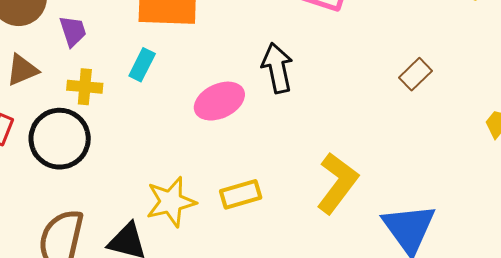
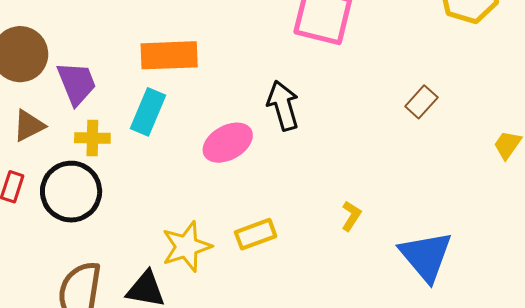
purple trapezoid: (73, 31) -> (77, 83), size x1.4
cyan rectangle: (142, 65) -> (148, 112), size x1.4
yellow L-shape: (337, 183) -> (351, 216), size x0.5

